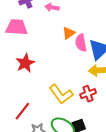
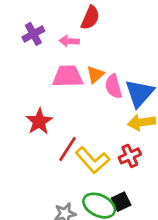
pink trapezoid: (16, 27) -> (68, 76), moved
red line: (22, 111) -> (67, 149), moved

